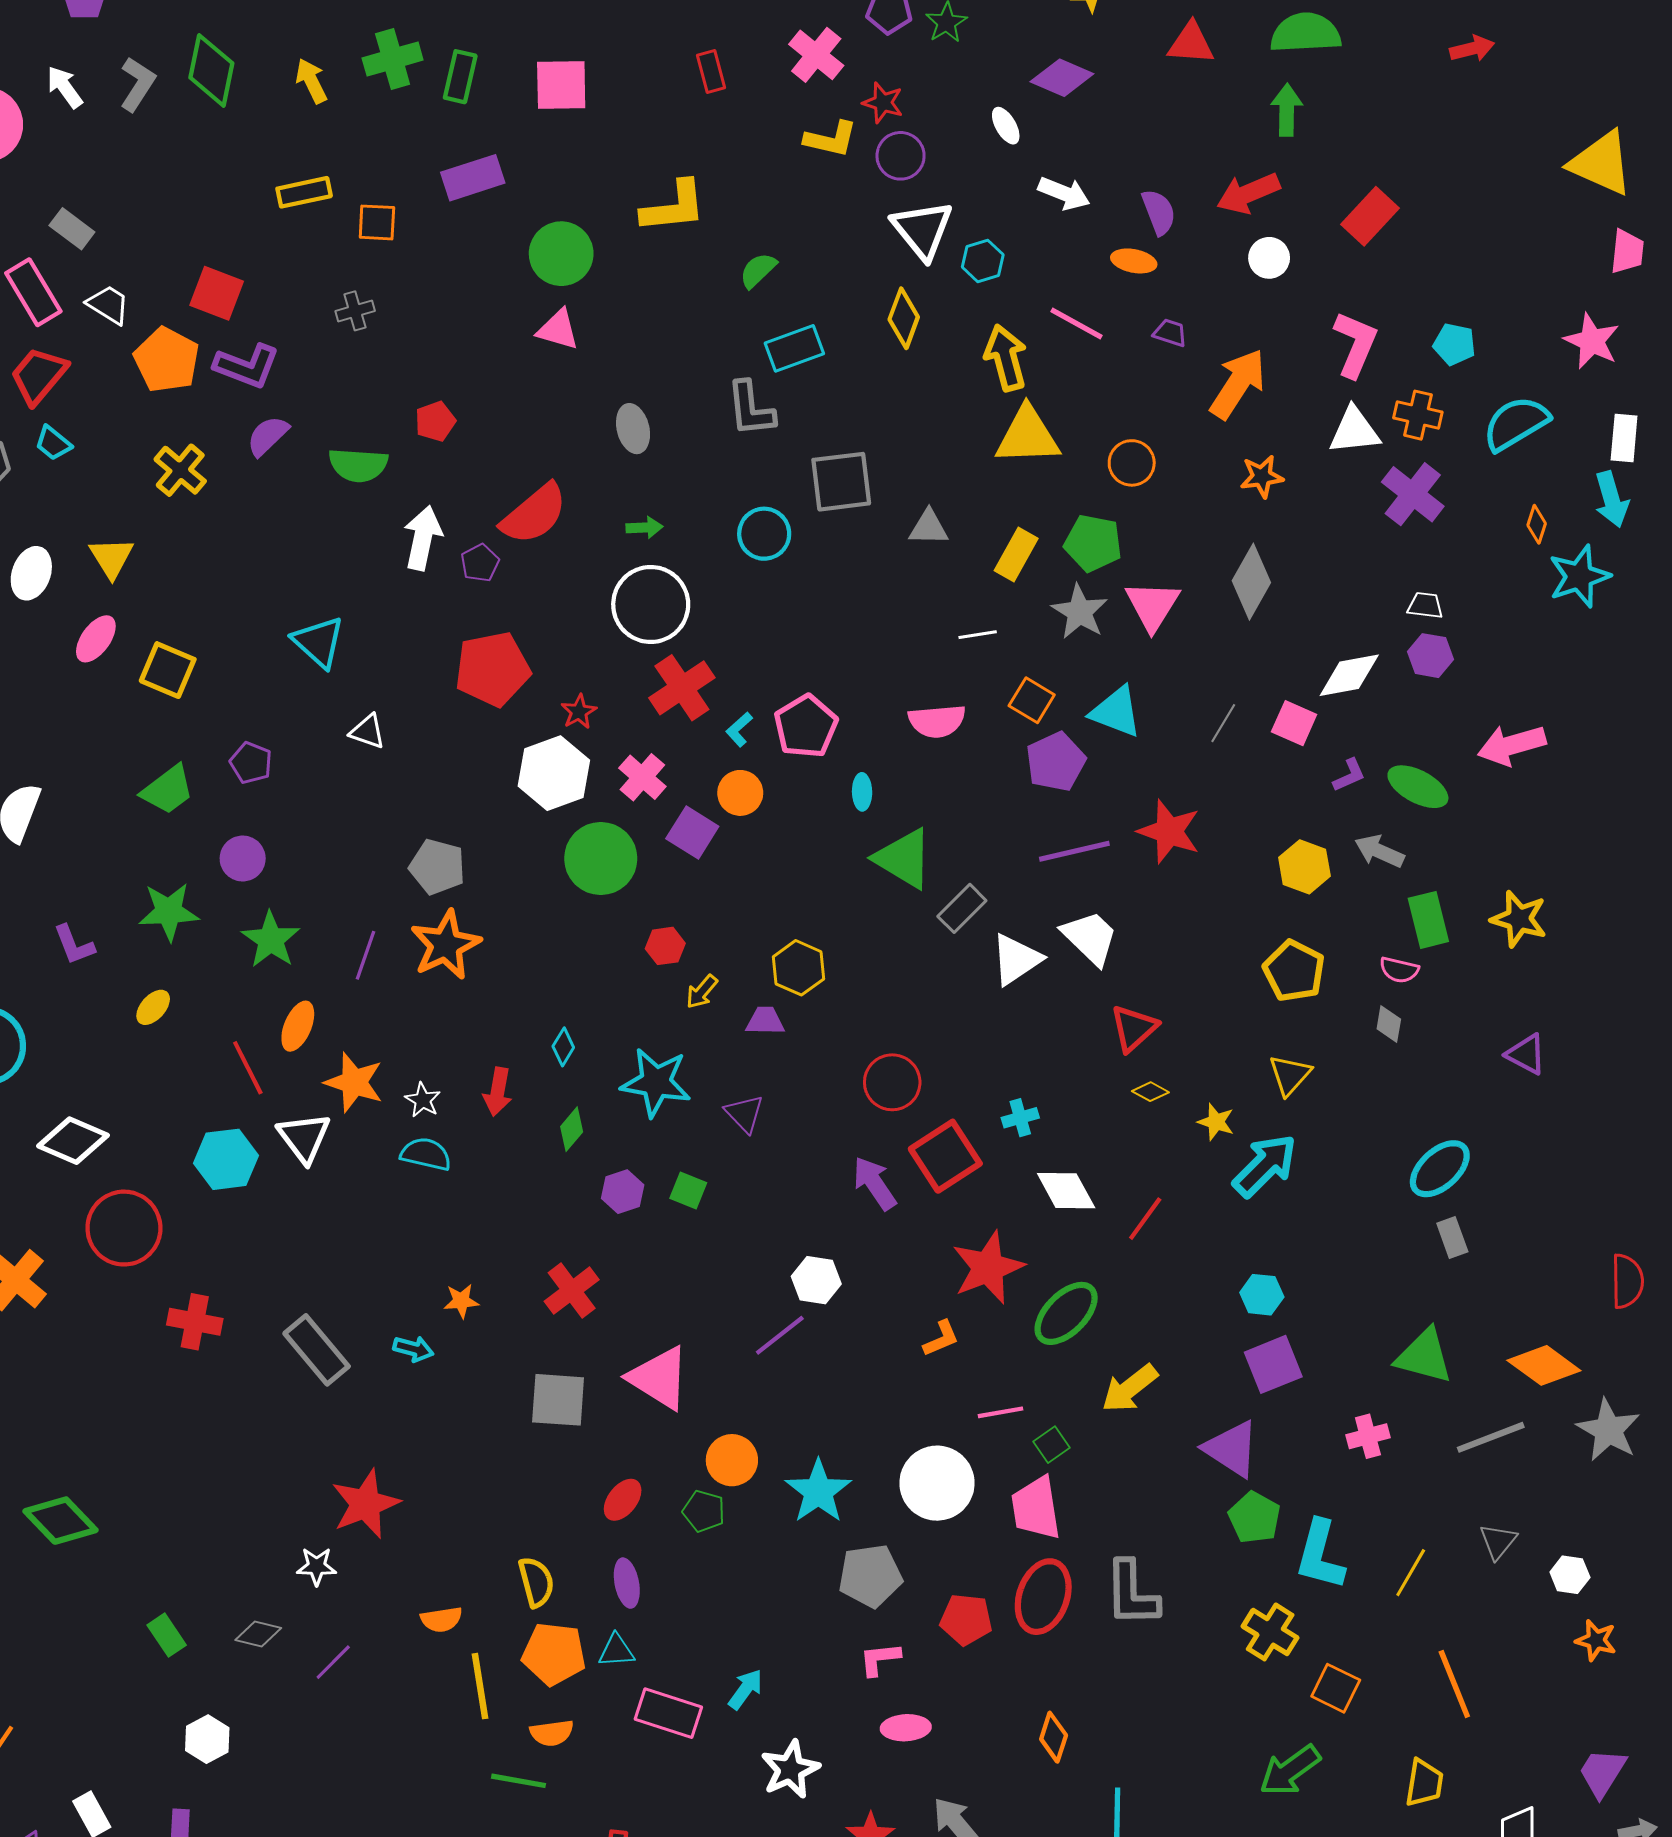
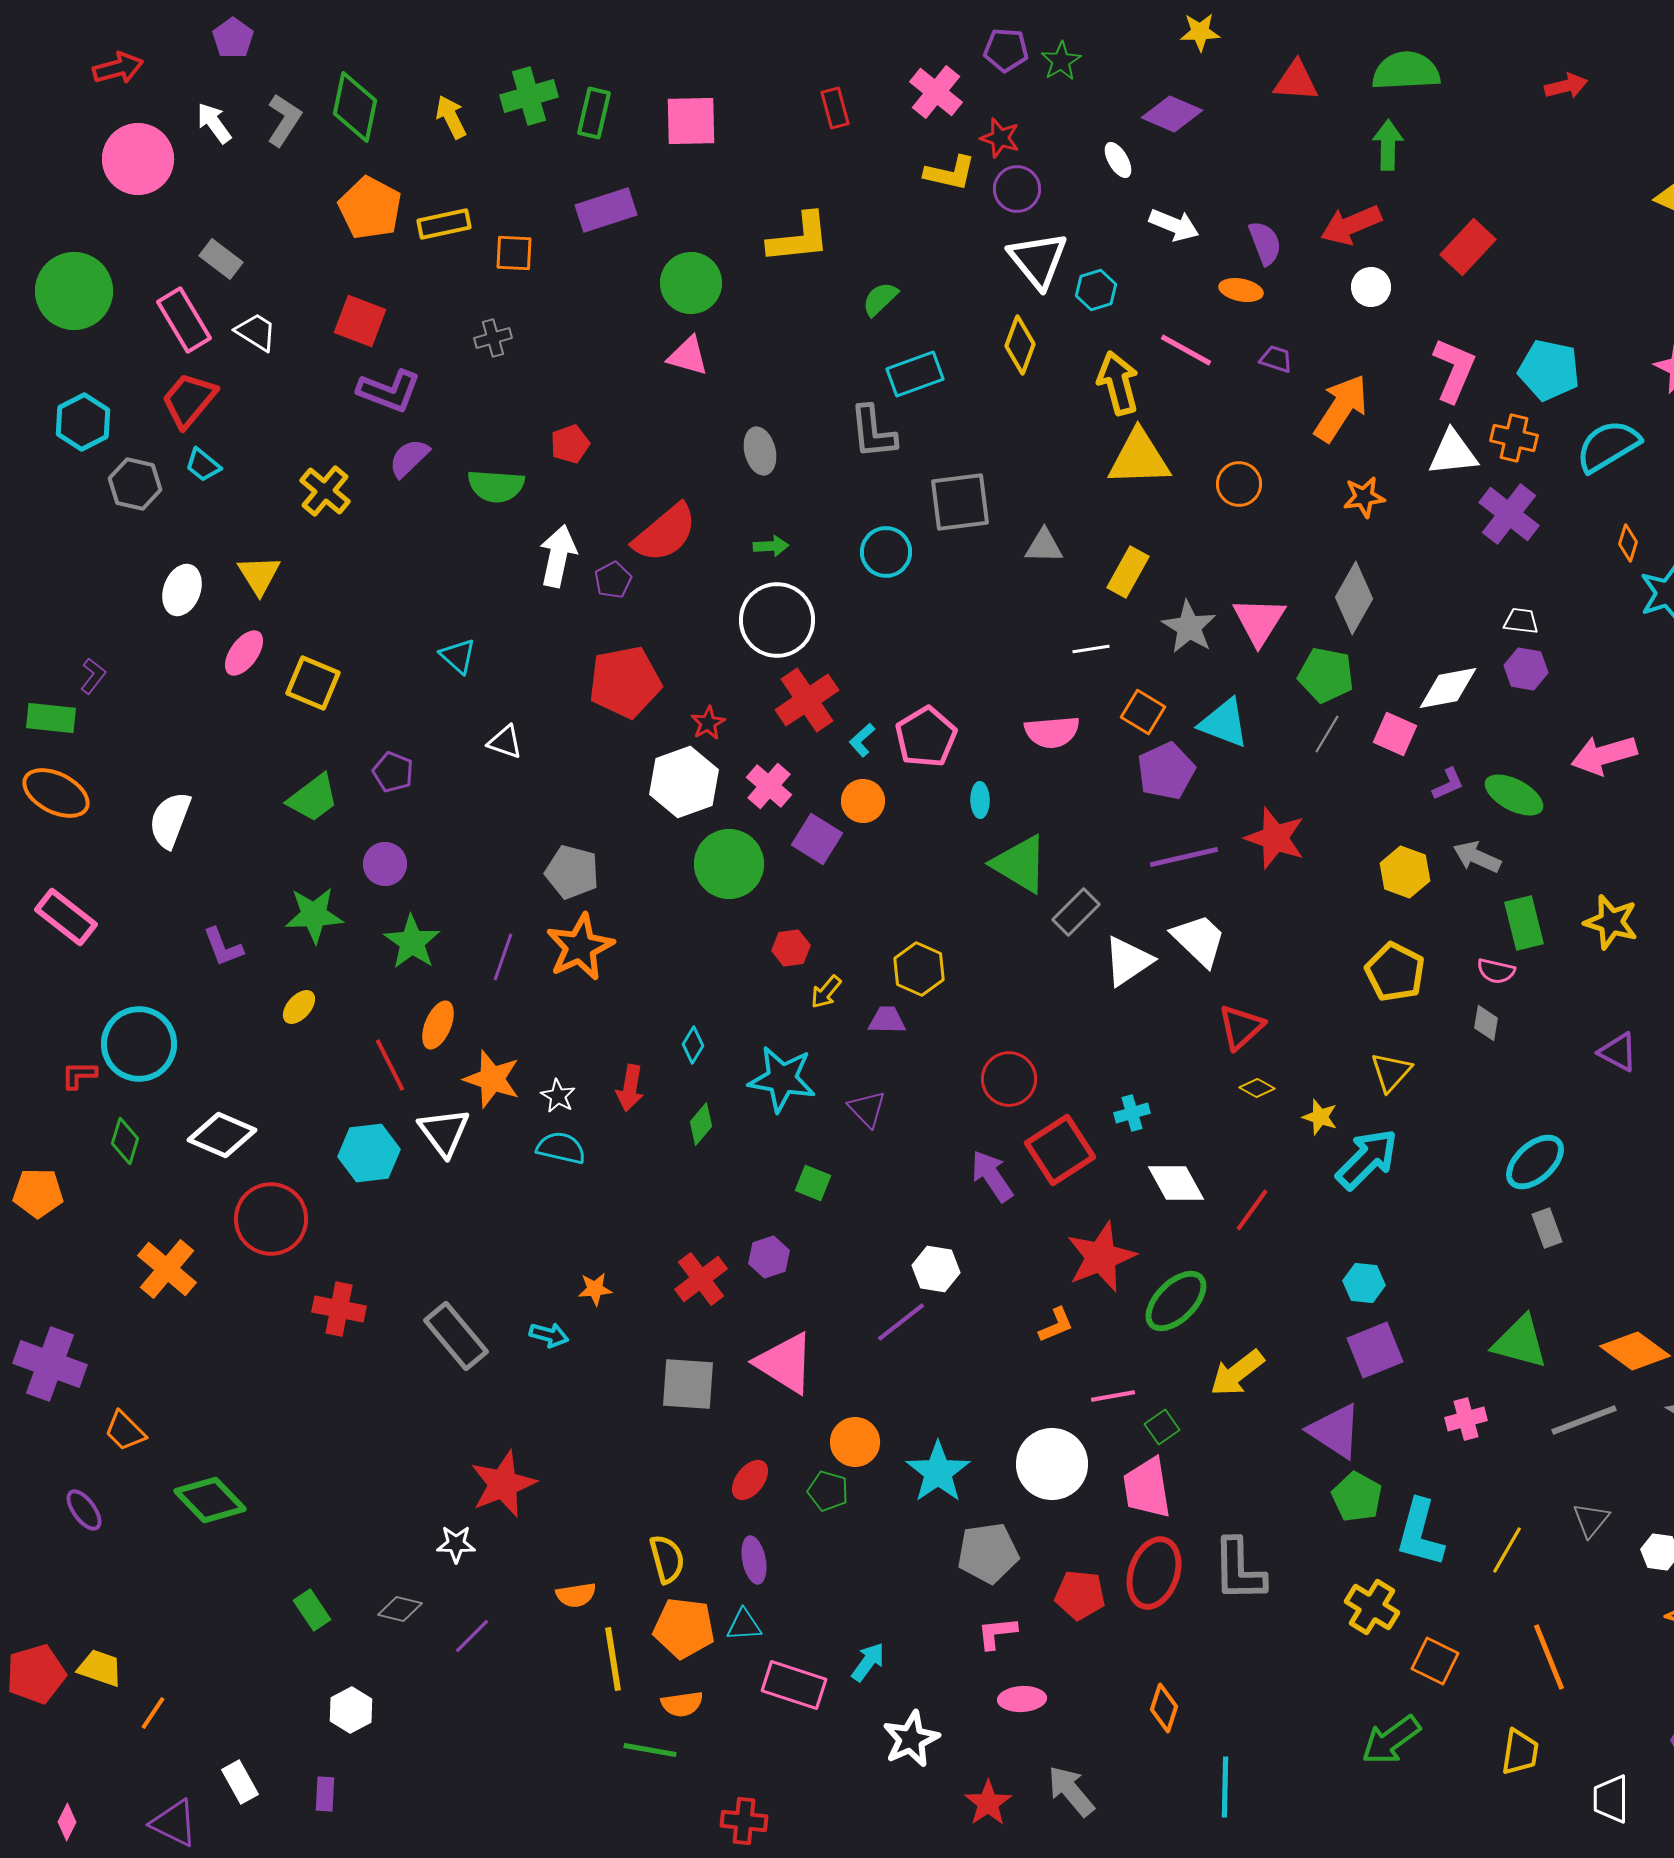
cyan pentagon: (1454, 344) -> (1549, 370), size x1.5
orange pentagon: (167, 360) -> (370, 208), moved
green pentagon: (1093, 543) -> (1326, 675), moved
cyan triangle: (319, 642) -> (458, 656), size x0.7
purple hexagon: (623, 1192) -> (769, 1257), moved

